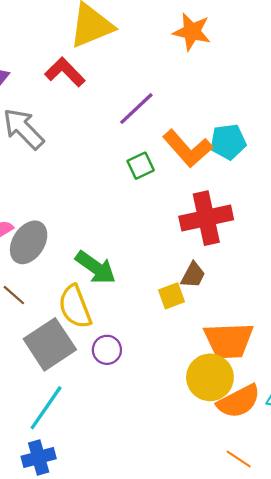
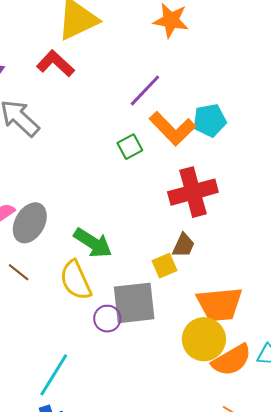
purple line: (136, 109) -> (145, 90), moved
gray square: (50, 344) -> (134, 303), moved, turned 30

